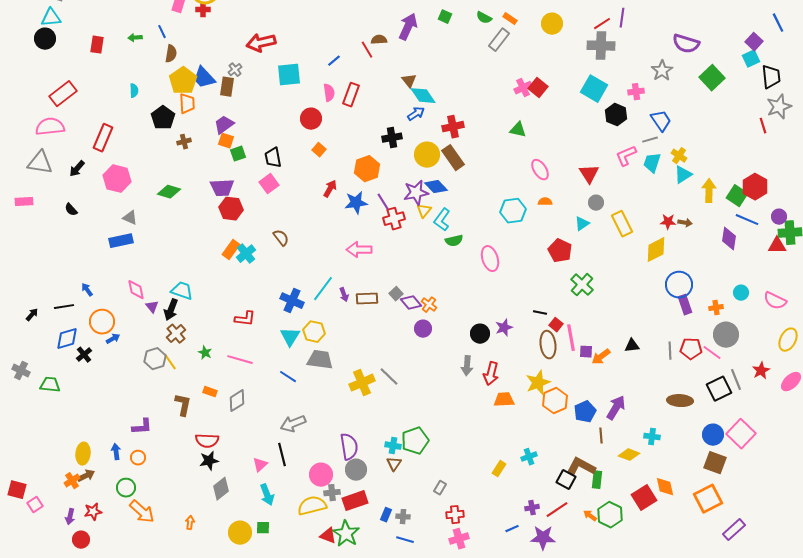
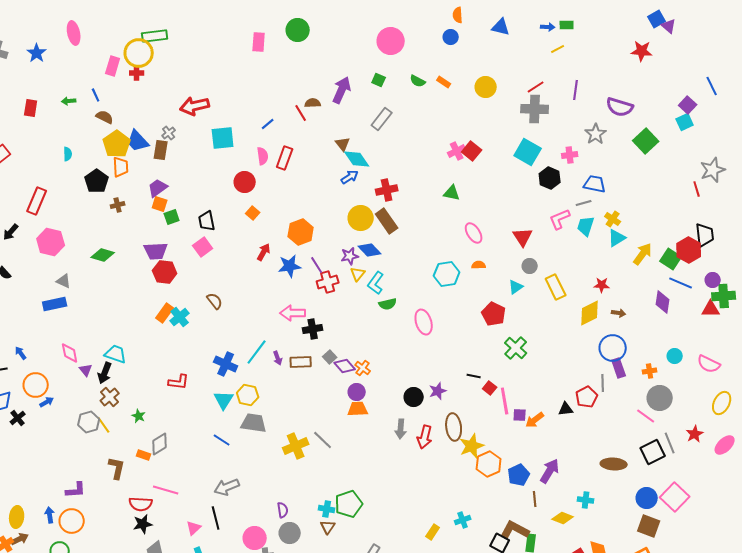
purple line: (622, 18) -> (576, 90), moved
gray rectangle: (499, 40) -> (382, 119), moved
brown semicircle: (171, 54) -> (105, 117), turned -72
black trapezoid: (771, 77) -> (705, 235), moved
blue trapezoid: (661, 121) -> (595, 184), turned -45
black cross: (392, 138) -> (313, 329), moved
yellow arrow: (709, 191) -> (643, 254), turned 35
purple star: (416, 193) -> (350, 256), size x0.7
brown arrow: (685, 223) -> (619, 313), moved
brown ellipse: (548, 345) -> (454, 427), moved
red pentagon: (691, 349) -> (587, 397), moved, turned -30
gray line: (670, 351) -> (603, 383), moved
pink line: (240, 360) -> (166, 490), moved
orange trapezoid: (504, 400) -> (358, 409), moved
gray diamond: (237, 401) -> (160, 444), moved
purple semicircle: (349, 447) -> (283, 510), size x0.6
orange circle: (138, 458) -> (72, 521), size x1.6

